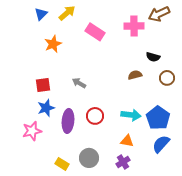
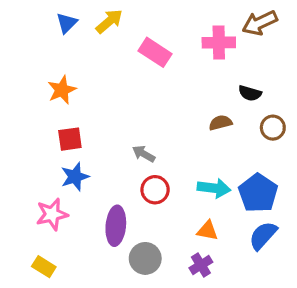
orange star: (53, 44) -> (62, 90), moved
gray arrow: (79, 83) -> (144, 154), moved
purple ellipse: (68, 121) -> (116, 226), moved
yellow rectangle: (62, 164) -> (44, 267), moved

